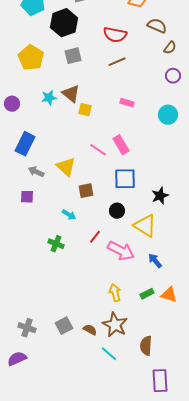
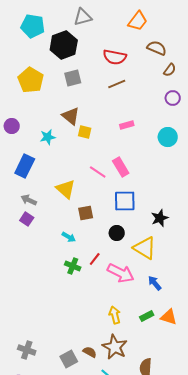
cyan star: (49, 98) -> (48, 137), moved
pink rectangle: (127, 103) -> (127, 125), turned -32
gray arrow: (36, 172) -> (29, 200), moved
purple square: (27, 197) -> (27, 219), turned 32
green cross: (56, 244) -> (73, 266), moved
gray square: (64, 326) -> (69, 359), moved

